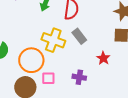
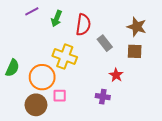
gray rectangle: (79, 36) -> (105, 43), moved
purple cross: (79, 77) -> (103, 97), moved

